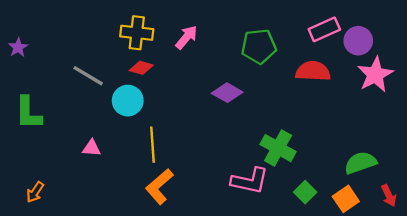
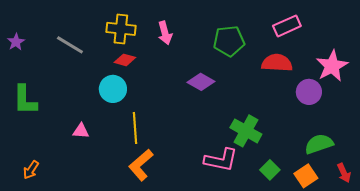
pink arrow: (186, 37) -> (165, 33), turned 125
purple circle: (358, 41) -> (309, 92), moved
gray line: (88, 76) -> (70, 45), moved

